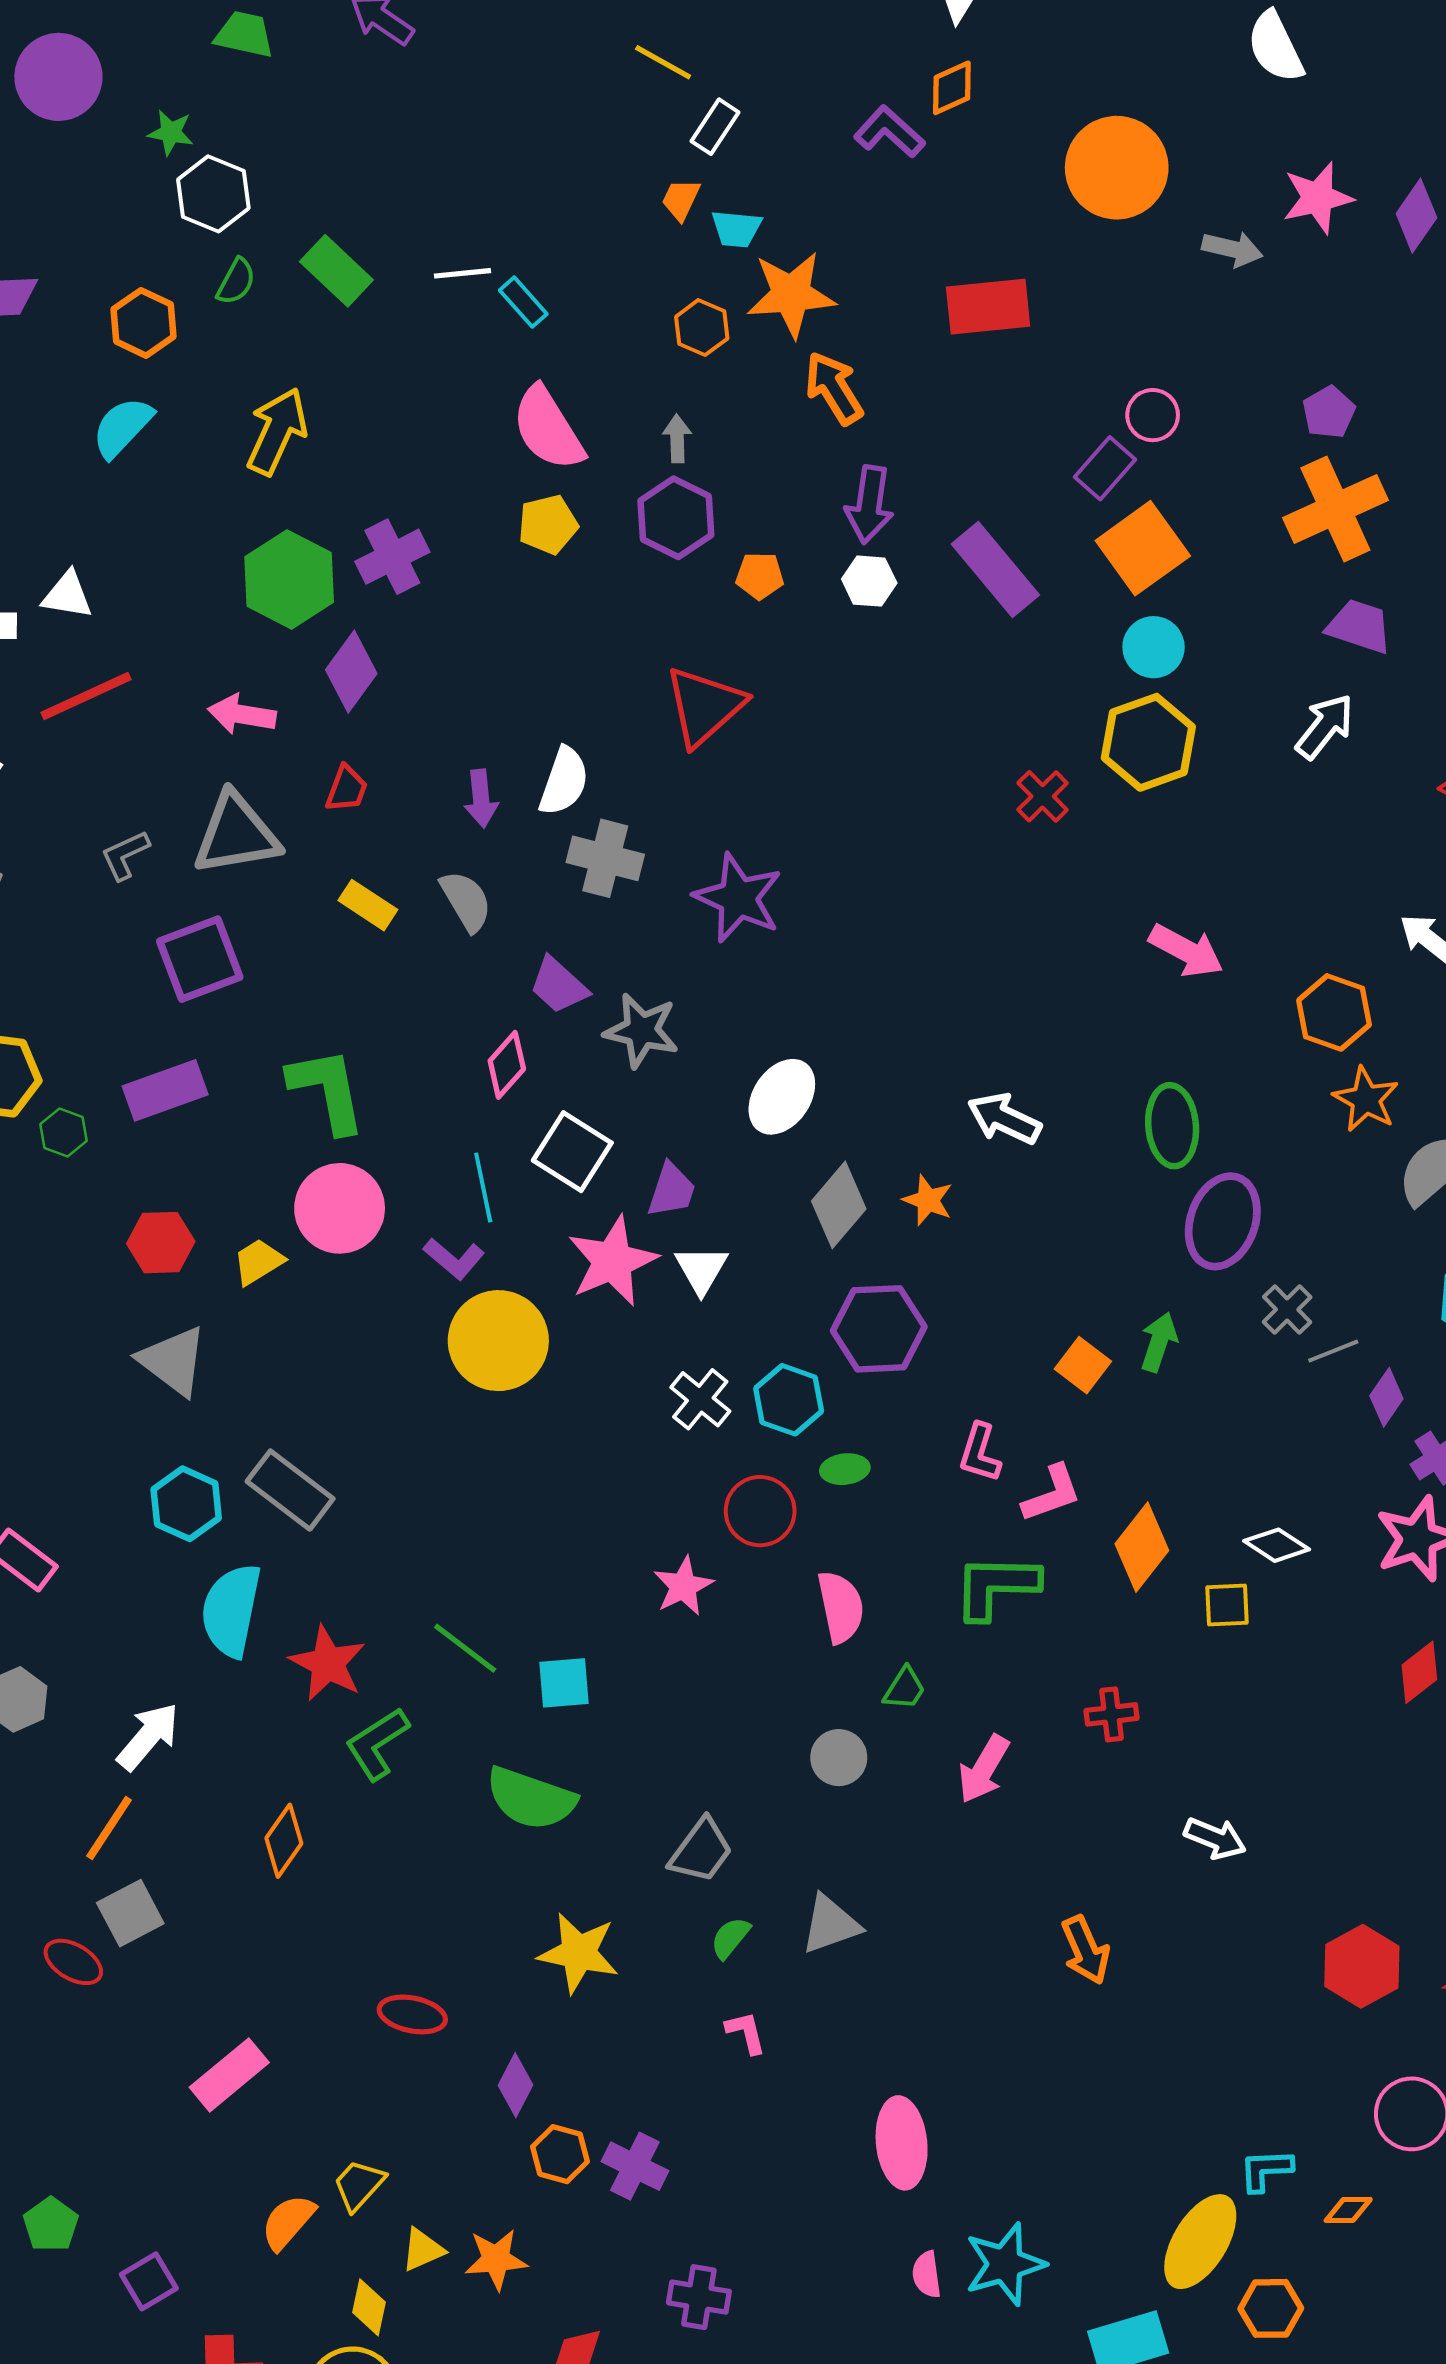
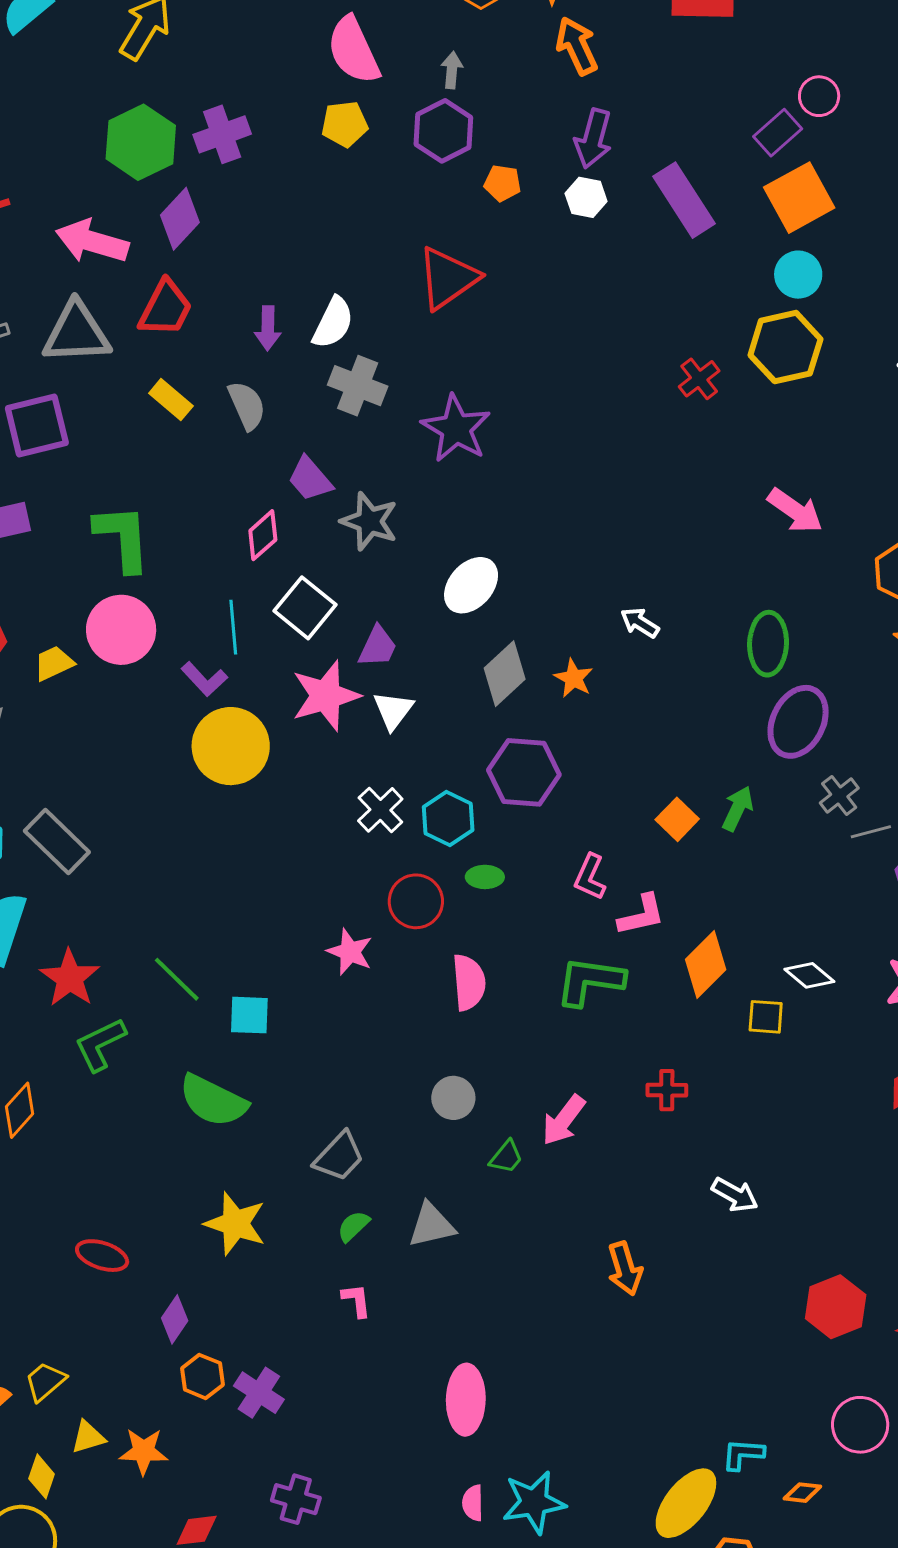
pink arrow: (242, 714) -> (92, 241), size x1.4
red trapezoid: (347, 789) -> (165, 308), size x1.6
white arrow: (1004, 1119) -> (640, 623), size x0.7
pink star: (683, 1586) -> (350, 952), turned -30
green trapezoid: (904, 1689) -> (506, 1157), moved

